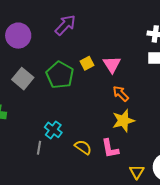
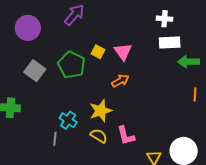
yellow square: (87, 63) -> (98, 52), turned -32
orange arrow: (121, 94) -> (120, 81), moved, turned 108
yellow star: (123, 121) -> (101, 111), moved

